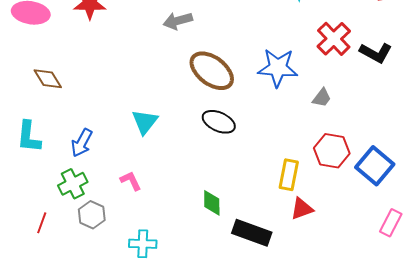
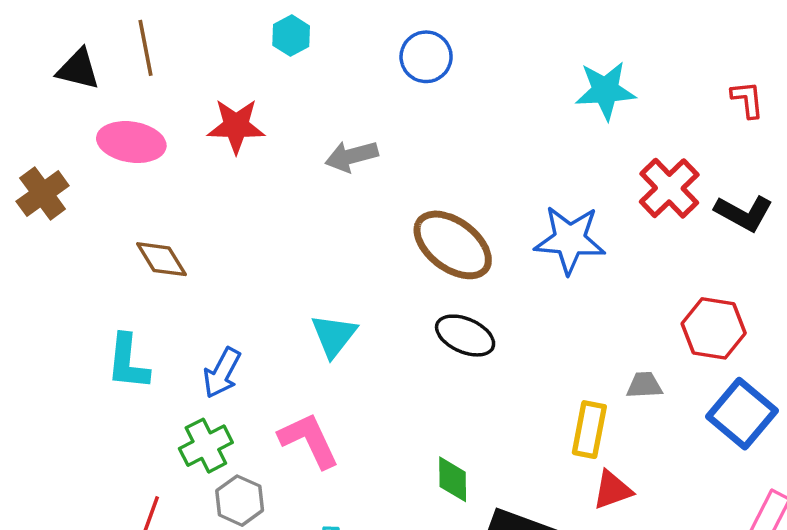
gray arrow: (178, 21) -> (351, 156), moved
gray trapezoid: (322, 98) -> (644, 385), moved, turned -130
red hexagon: (332, 151) -> (714, 328), moved
pink L-shape: (131, 181) -> (309, 440), size x1.6

